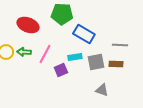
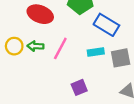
purple square: (61, 70) -> (79, 87), moved

